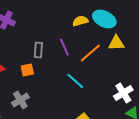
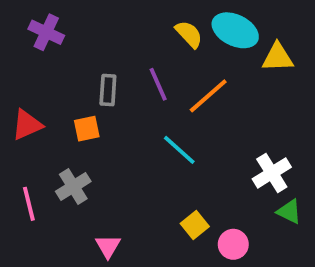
yellow semicircle: (80, 21) -> (189, 34), turned 63
yellow triangle: (116, 43) -> (278, 57), moved

